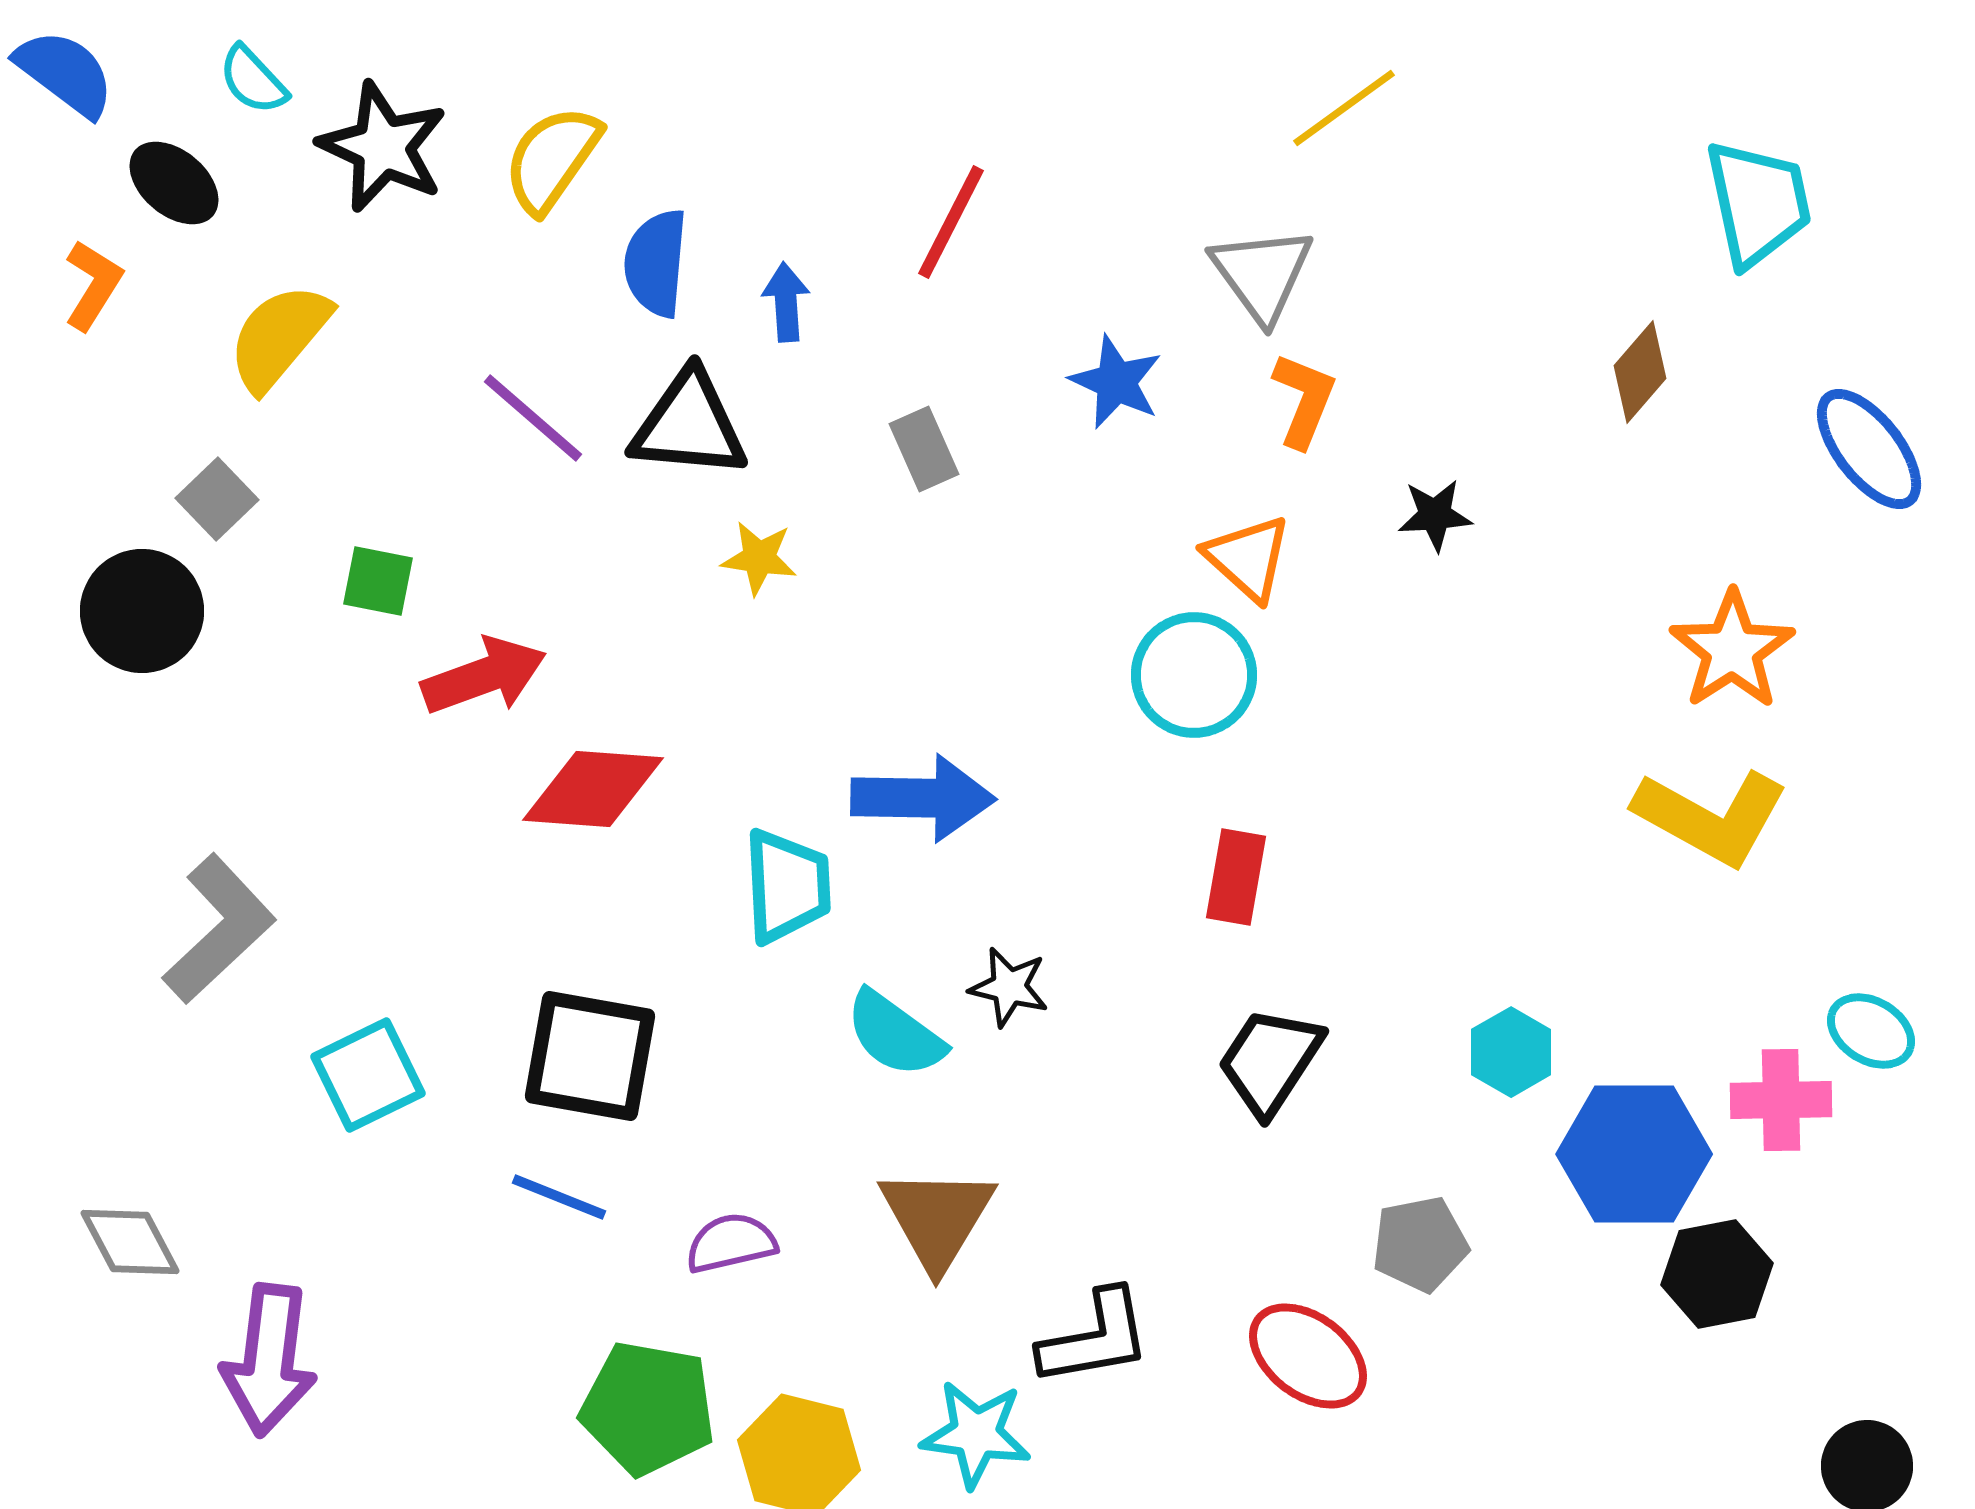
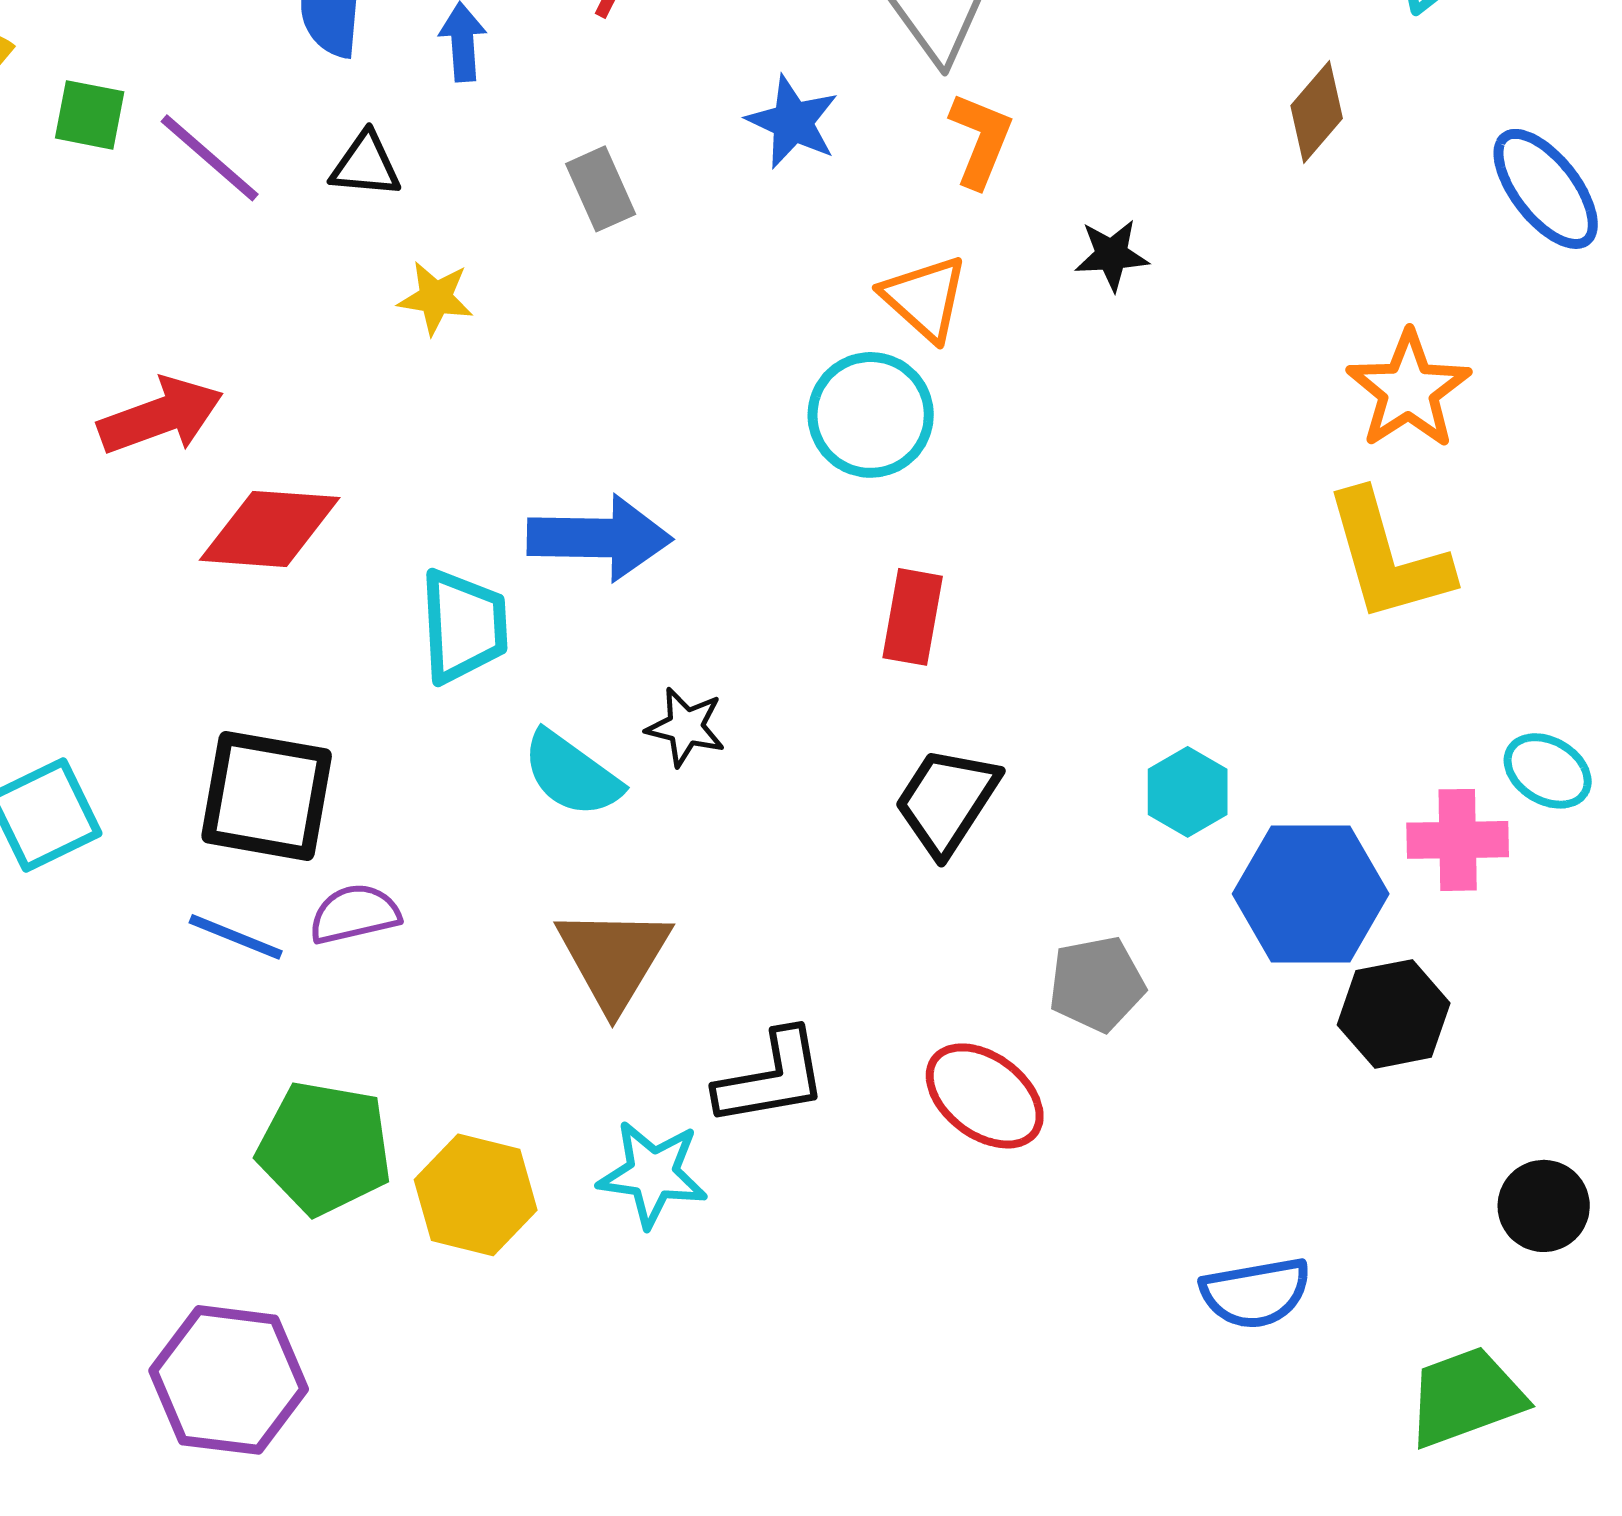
black triangle: (689, 425) -> (366, 165), size x0.6
green square: (378, 581) -> (90, 115), moved
yellow L-shape: (1711, 817) -> (1388, 557), turned 45
purple semicircle: (731, 1243) -> (355, 914), moved

